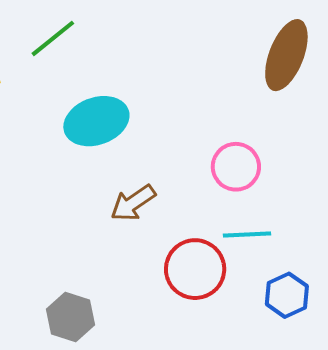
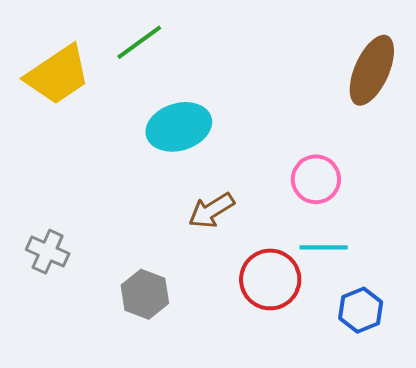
gray hexagon: (71, 317) -> (145, 294), moved

